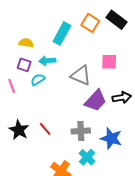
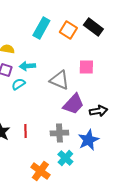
cyan rectangle: (62, 33) -> (41, 28), moved
black arrow: (122, 97) -> (98, 111), moved
red line: (45, 129) -> (25, 131), turned 40
blue star: (111, 138) -> (88, 140), turned 30

